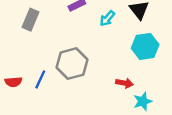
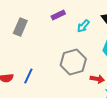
gray hexagon: (72, 64) -> (73, 62), moved

